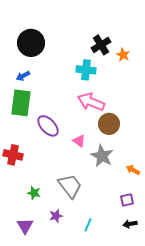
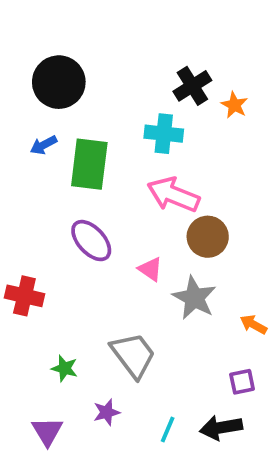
green rectangle: (21, 103) -> (89, 164), moved
black arrow: (130, 224) -> (221, 428), moved, size x1.5

